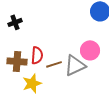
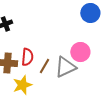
brown line: (54, 64) -> (44, 66), turned -42

